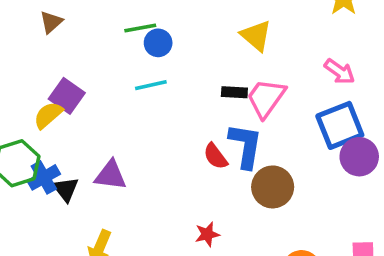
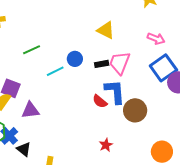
green line: (140, 28) -> (32, 50), moved
blue circle: (158, 43) -> (75, 59), moved
purple triangle: (111, 175) -> (30, 110), moved
black triangle: (66, 189) -> (24, 149), moved

